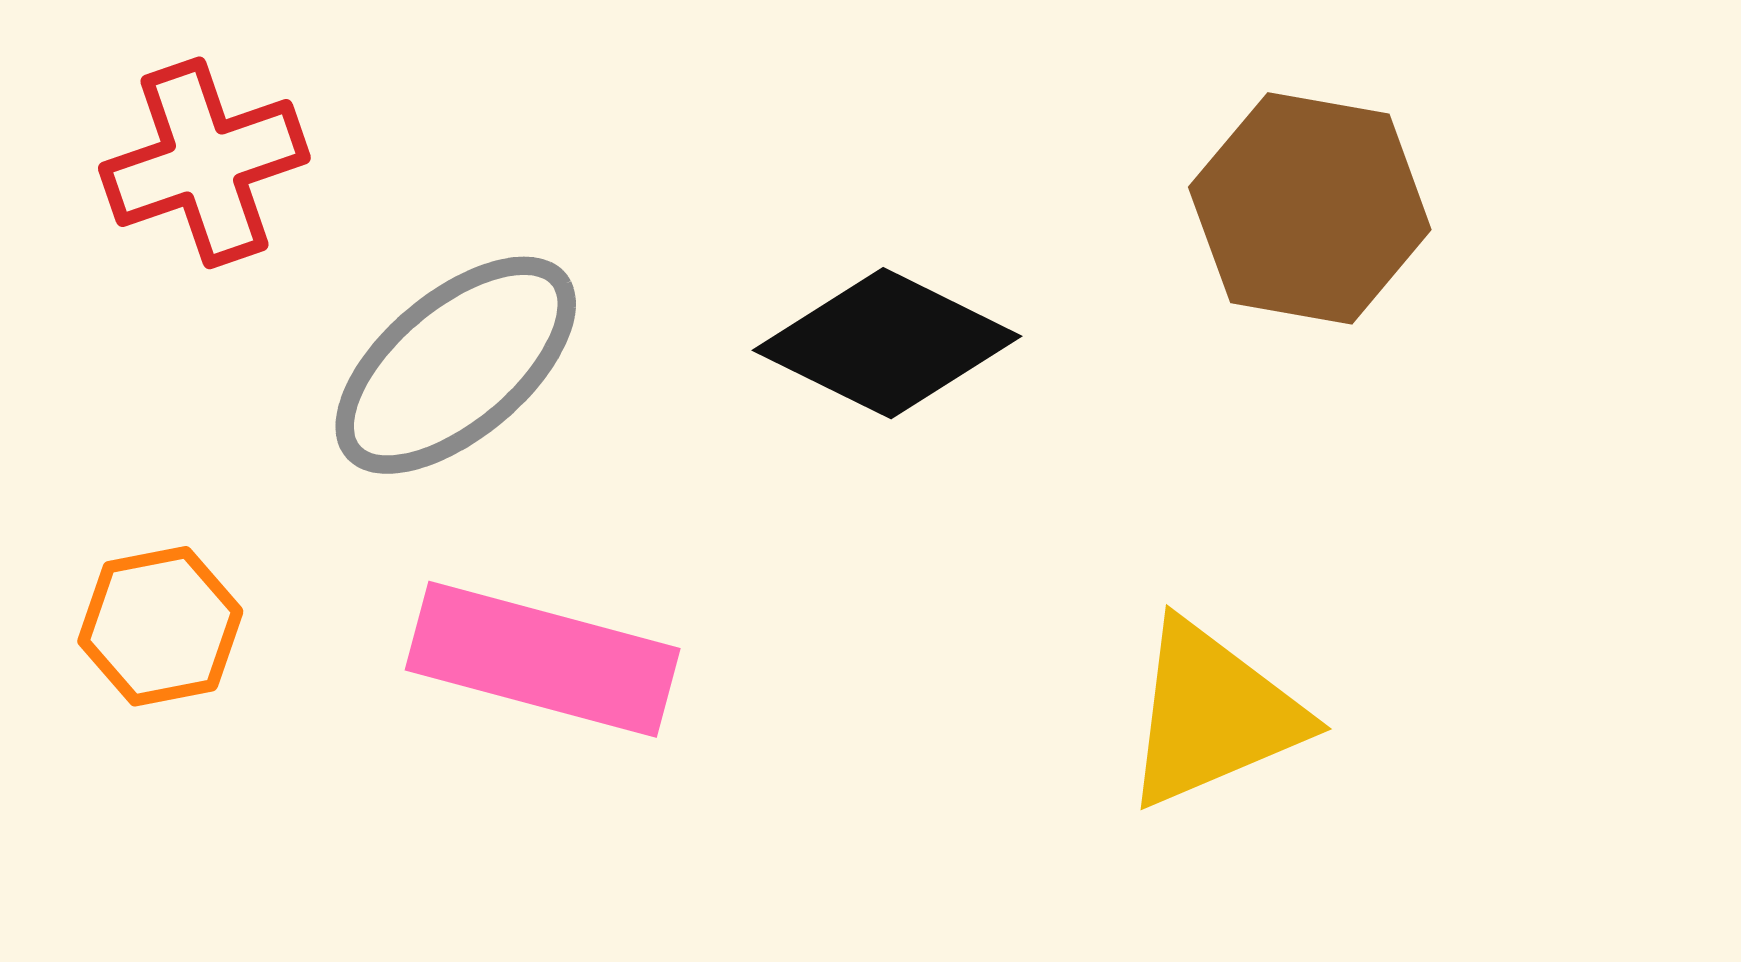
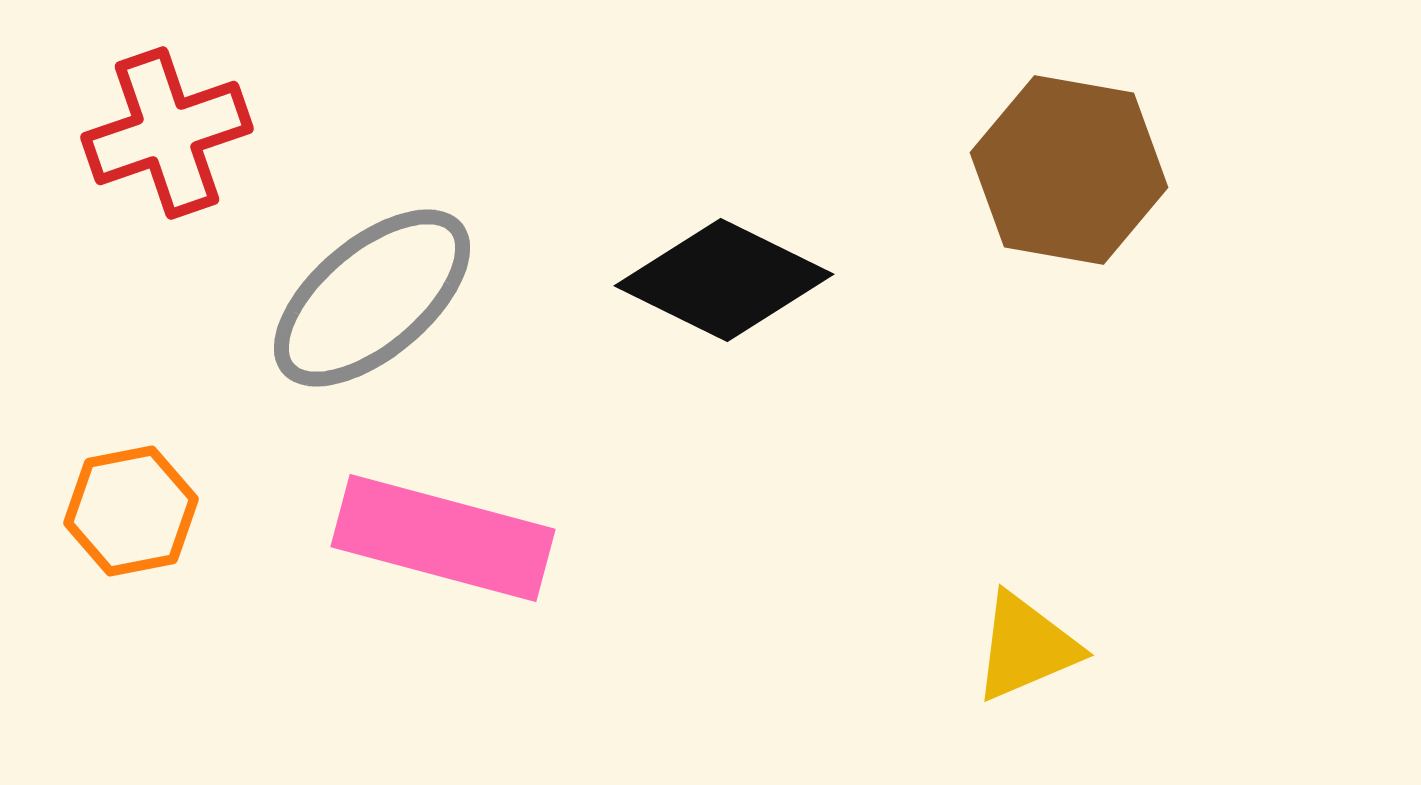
yellow triangle: (1213, 714) -> (1026, 647), moved, size x0.7

